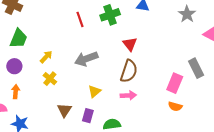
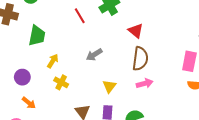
green trapezoid: (19, 39) -> (37, 36), moved
gray arrow: (86, 59) -> (94, 55), size x0.7
orange arrow: (16, 92) -> (29, 103), turned 136

